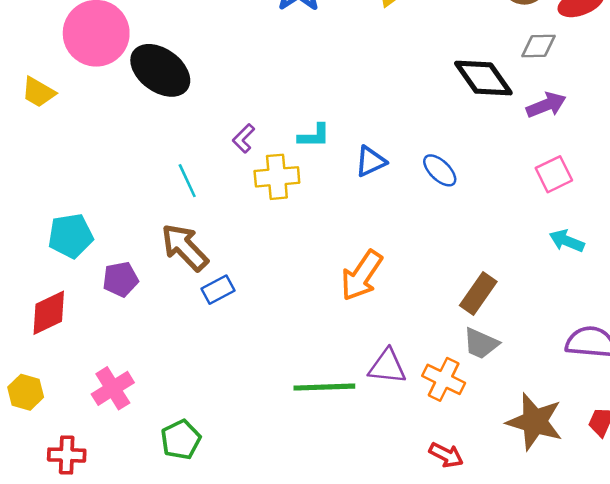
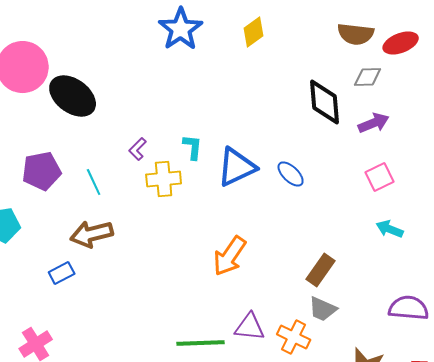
black diamond: (483, 78) -> (325, 102), turned 30
cyan L-shape: (314, 136) -> (193, 147), turned -84
blue triangle: (371, 161) -> (237, 167), size x1.6
brown arrow: (185, 247) -> (92, 234), turned -60
purple pentagon: (121, 279) -> (42, 171), moved, size x1.4
blue rectangle: (218, 290) -> (62, 273), moved

